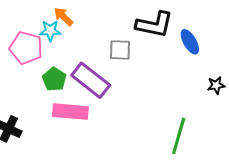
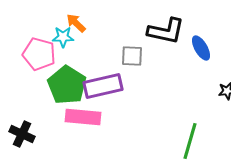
green pentagon: (54, 79) -> (67, 85), size x1.6
purple rectangle: (91, 80) -> (103, 86), turned -51

